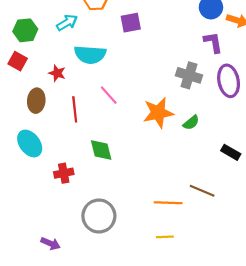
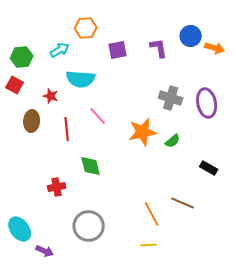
purple L-shape: (213, 42) -> (159, 48), moved
cyan ellipse: (30, 143) -> (20, 229), moved
orange line: (168, 203) -> (152, 214), turned 60

